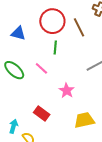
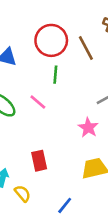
pink star: (67, 91) -> (88, 128), moved
red rectangle: (42, 114) -> (39, 161), turned 42

